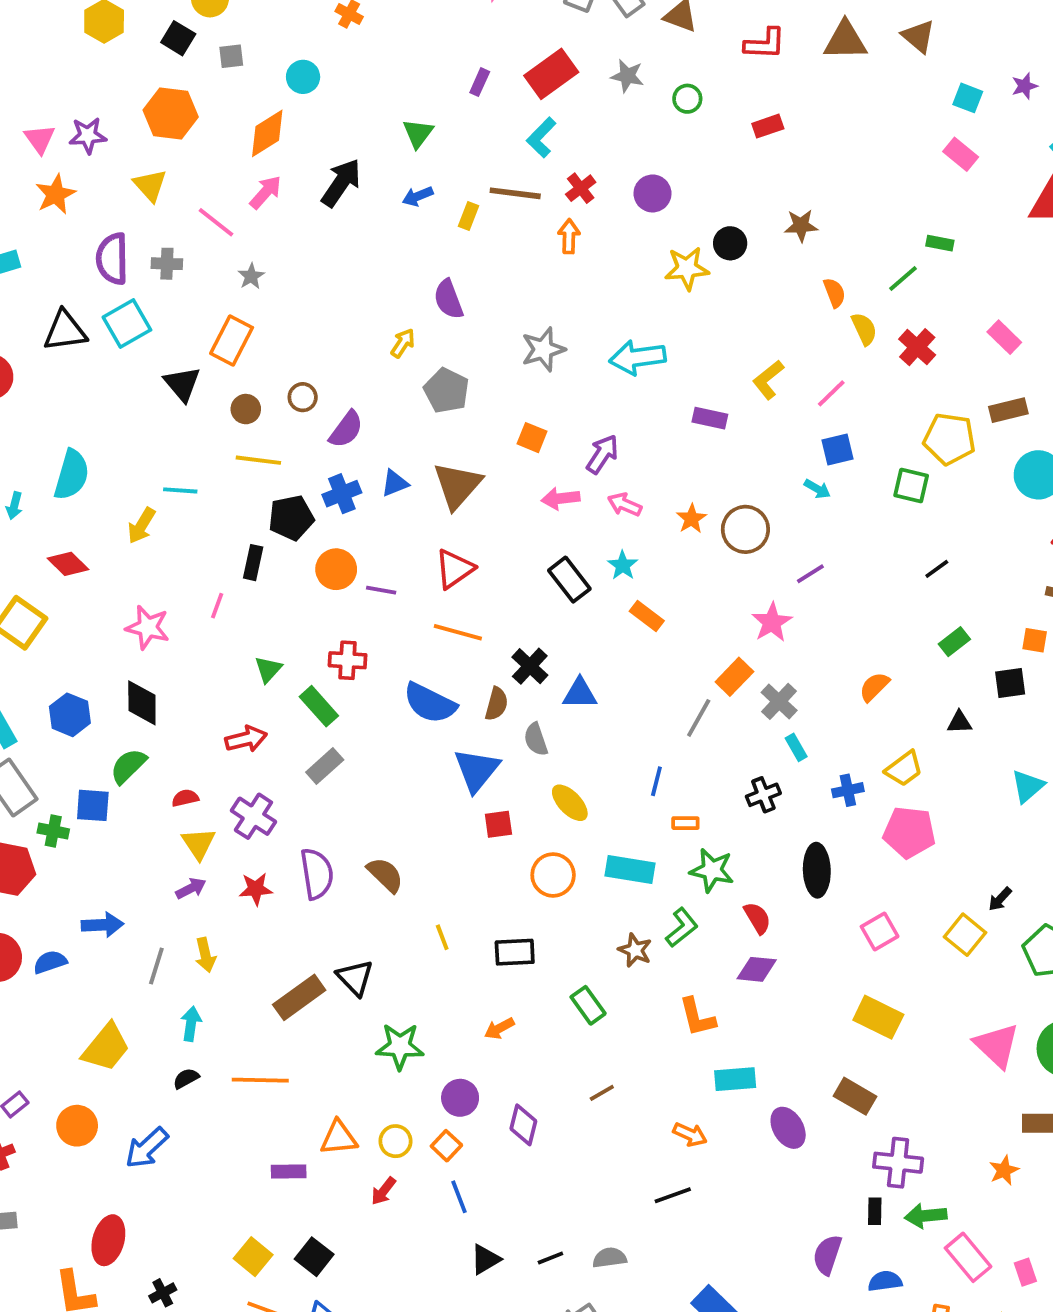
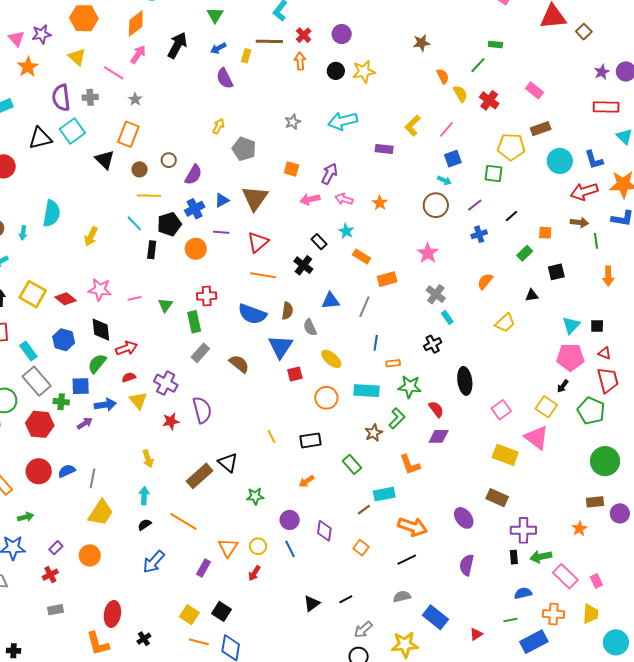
black circle: (730, 243) -> (336, 71), moved
purple semicircle: (448, 299) -> (225, 78), moved
gray star: (543, 349) -> (293, 122), size x0.7
cyan line: (180, 490) -> (134, 223), moved, turned 48
brown circle: (745, 529) -> (436, 205), moved
red diamond: (68, 564) -> (66, 299), moved
purple line: (810, 574) -> (475, 205), moved
black rectangle: (569, 580) -> (319, 242), size x0.7
purple line: (381, 590) -> (221, 232), moved
pink line: (217, 606) -> (135, 298), moved, turned 64
orange square: (1035, 640) -> (545, 233), moved
black cross: (530, 666) -> (303, 265), moved
orange rectangle: (734, 677) -> (387, 279), moved, turned 36
green rectangle: (319, 706) -> (194, 322), turned 35
gray line: (699, 718) -> (364, 307), moved
red arrow: (246, 739) -> (126, 348), moved
blue cross: (848, 790) -> (479, 234), moved
pink pentagon: (909, 832) -> (570, 357), moved
brown semicircle: (385, 875) -> (239, 364), moved
purple arrow: (191, 888) -> (85, 423), moved
blue arrow: (102, 925) -> (105, 405), moved
brown star: (635, 950) -> (374, 433), turned 30
gray line: (156, 966) -> (92, 478), moved
pink triangle: (997, 1045) -> (537, 438), moved
green star: (400, 1046) -> (255, 496), size x0.7
cyan rectangle: (735, 1079) -> (384, 494), moved
orange line: (260, 1080) -> (184, 522), turned 36
orange arrow: (690, 1134) -> (412, 527), size x1.6
orange triangle: (339, 1138) -> (228, 548), turned -45
orange square: (446, 1146) -> (361, 548), moved
blue arrow: (147, 1148) -> (154, 562), moved
purple rectangle: (289, 1171) -> (203, 568), turned -54
blue line: (459, 1197) -> (290, 549), moved
purple semicircle: (827, 1255) -> (467, 565), moved
gray semicircle: (610, 1258) -> (402, 597), moved

